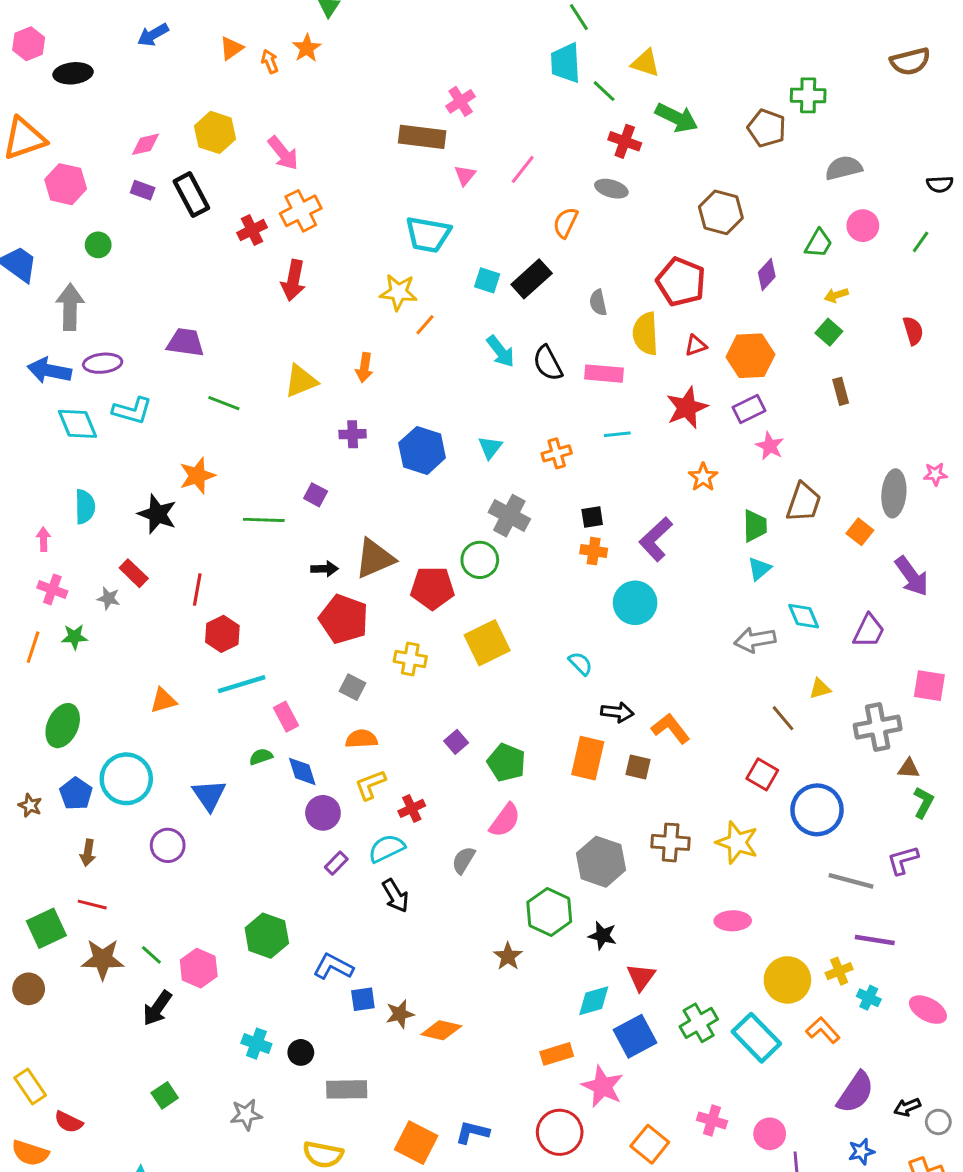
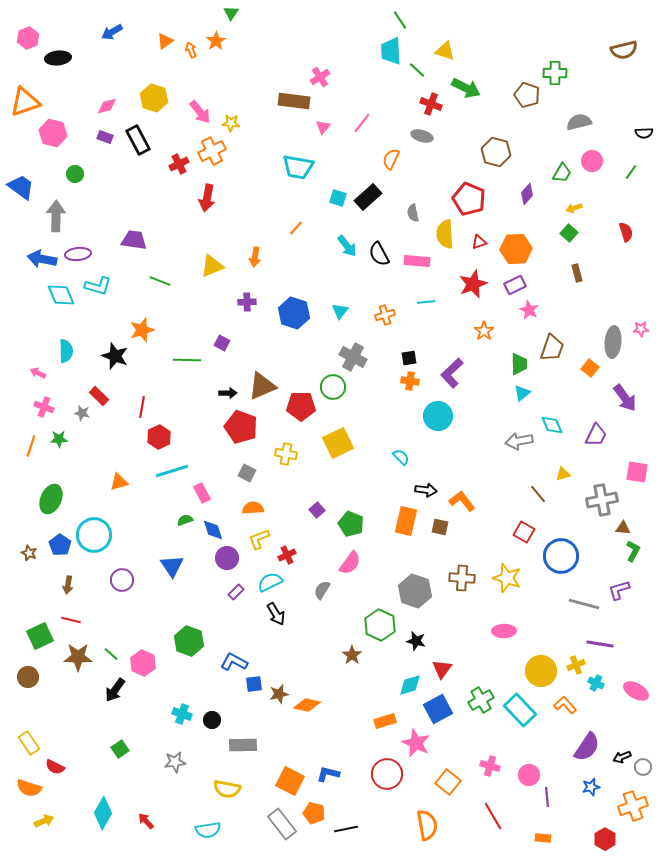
yellow star: (398, 292) -> (231, 123), moved, size x0.7
pink arrow: (43, 539) -> (38, 373), turned -63
blue triangle: (209, 795) -> (172, 566), moved

